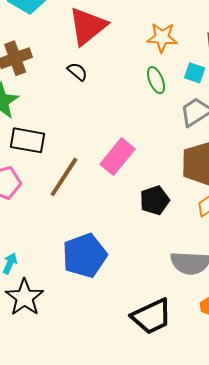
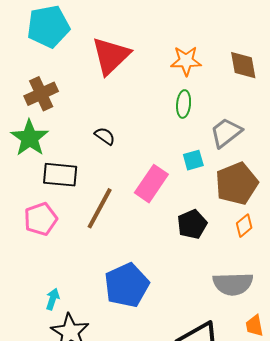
black semicircle: (77, 72) -> (105, 136), moved
cyan square: (195, 73) -> (193, 160), moved, turned -30
green ellipse: (156, 80) -> (184, 104), turned 32

